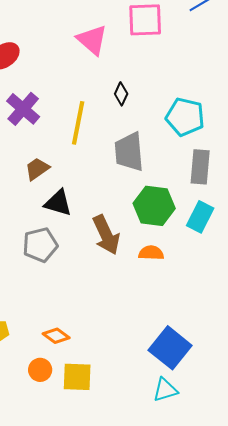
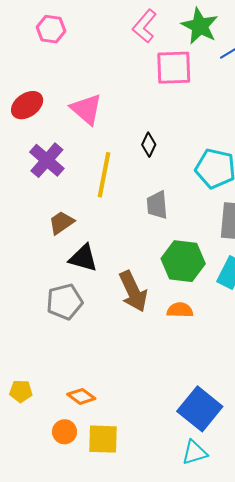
pink triangle: (92, 40) -> (86, 109), moved
gray trapezoid: (129, 152) -> (157, 205), size x0.7

